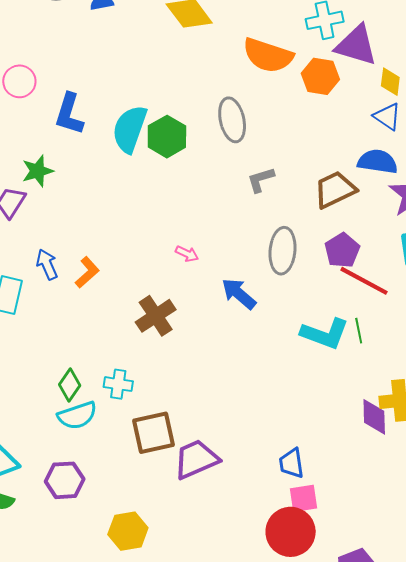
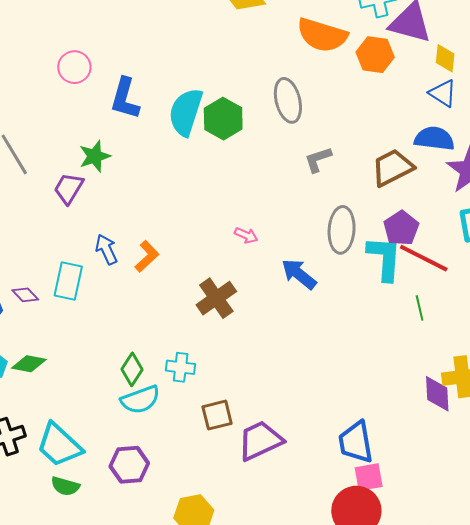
cyan L-shape: (325, 334) -> (384, 258), moved, turned -105
brown square: (154, 433) -> (217, 415), size x0.7
blue trapezoid: (292, 463) -> (356, 442), size x1.4

